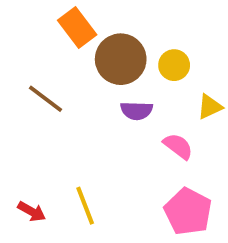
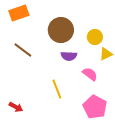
orange rectangle: (77, 28) -> (19, 13), moved, turned -72
yellow circle: (174, 65) -> (95, 37), moved
yellow line: (85, 206) -> (57, 89), moved

